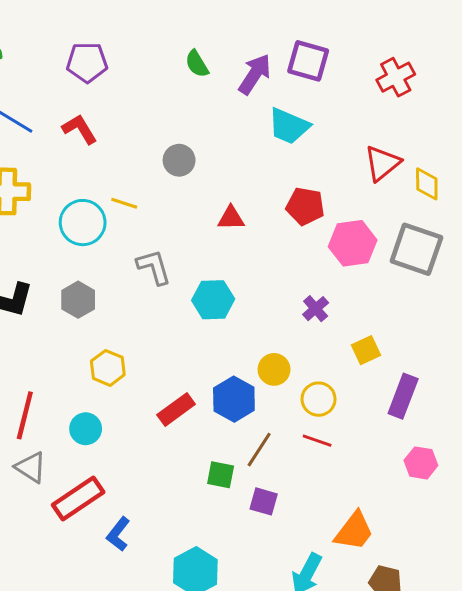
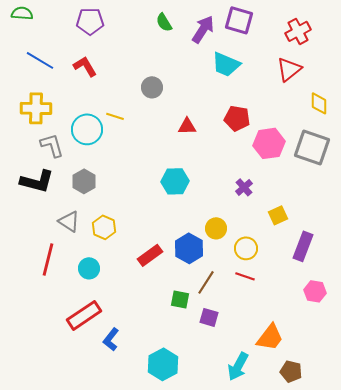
red triangle: (382, 163) -> (289, 69), moved
gray L-shape: (154, 267) -> (52, 145), moved
gray triangle: (31, 467) -> (69, 221), moved

